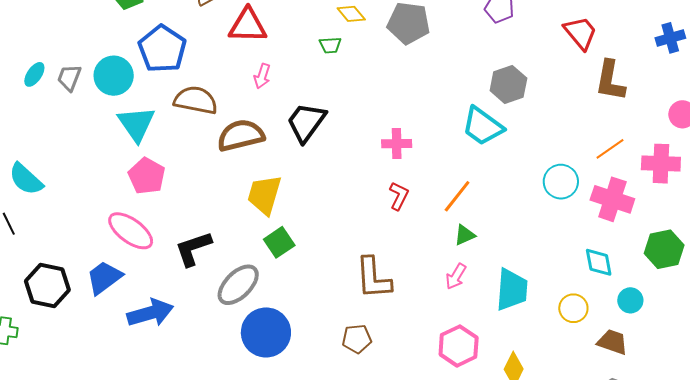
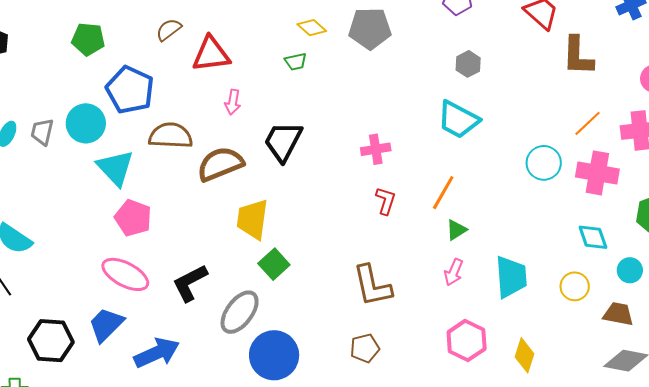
gray hexagon: (508, 84) -> (468, 64), moved, size x0.7

